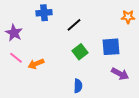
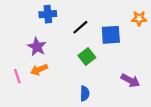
purple star: (14, 33) -> (37, 47), moved
blue square: (111, 47) -> (111, 35), moved
pink line: (16, 58) -> (17, 76), moved, turned 32

